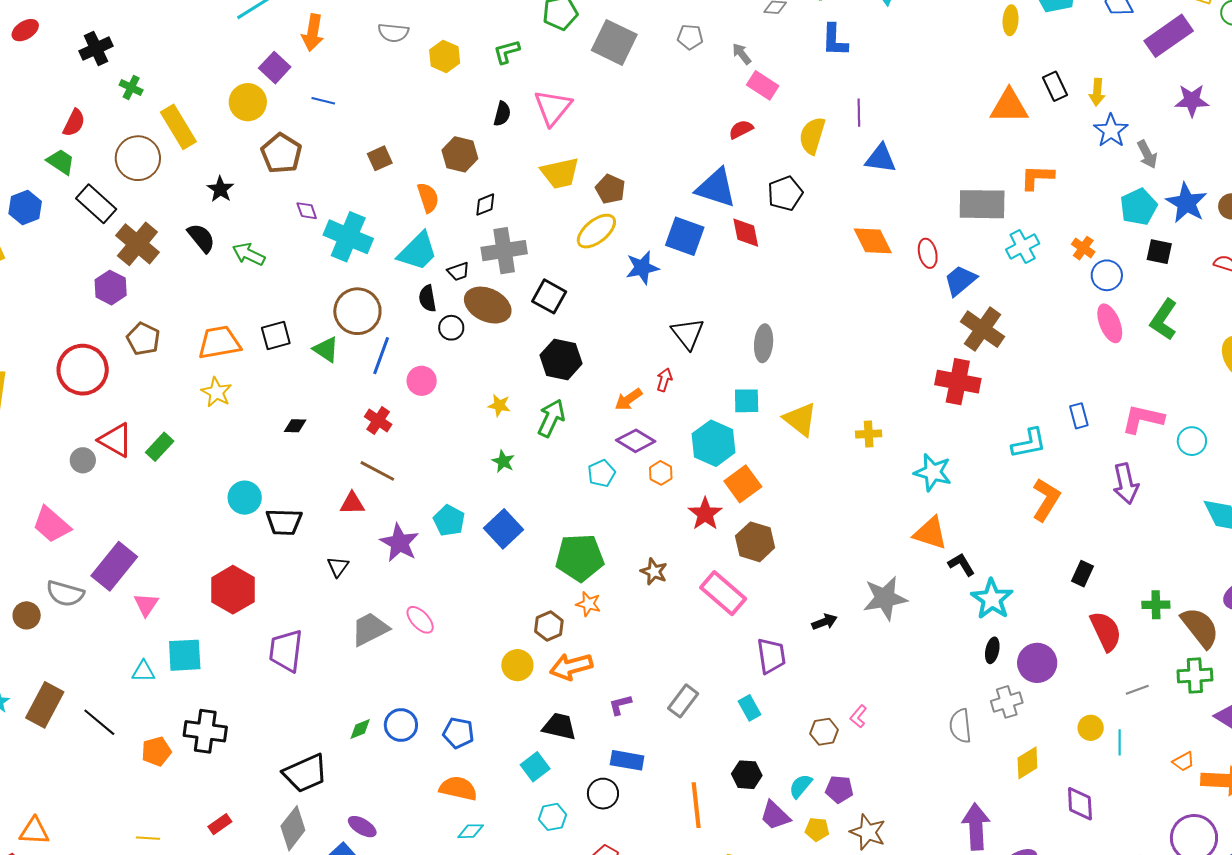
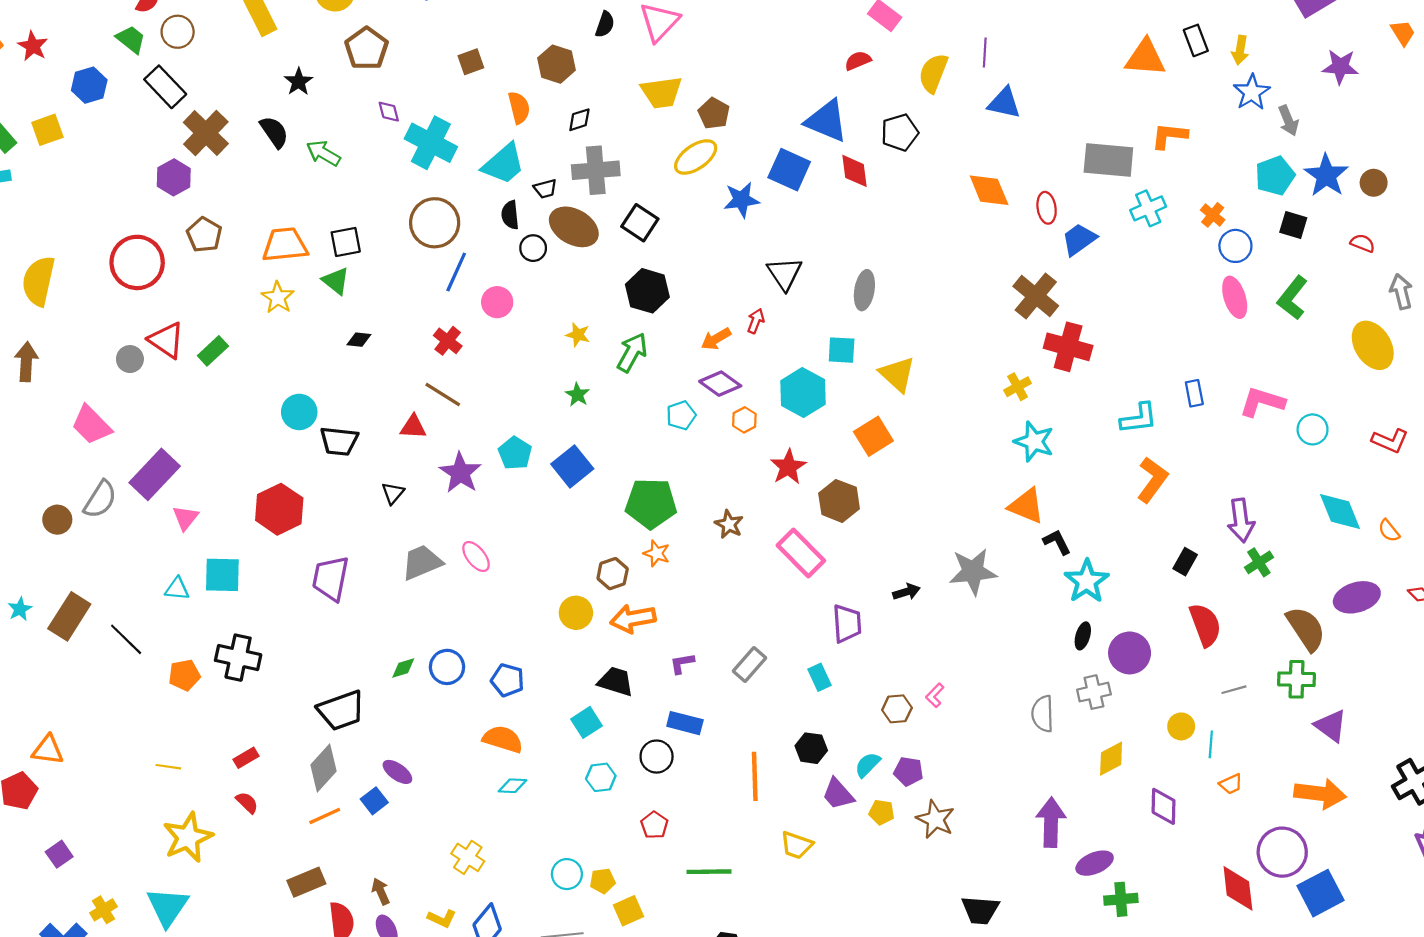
brown circle: (138, 158) -> (178, 32), moved, size x0.7
brown cross: (982, 329) -> (1036, 296), moved
green triangle: (326, 349) -> (336, 281), moved
yellow cross: (869, 434) -> (1018, 387), moved, turned -30
orange square: (743, 484) -> (873, 436), moved
purple arrow: (1126, 484) -> (1241, 520), moved
gray semicircle: (65, 594) -> (100, 499), turned -78
green cross: (1156, 605) -> (1259, 562), moved, turned -36
orange trapezoid: (1183, 762) -> (1231, 784), moved

